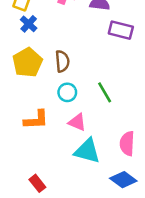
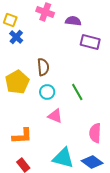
yellow pentagon: (27, 62) -> (17, 82), moved
orange L-shape: (36, 120) -> (22, 136), moved
cyan triangle: (87, 151) -> (63, 158), moved

